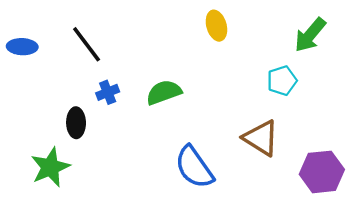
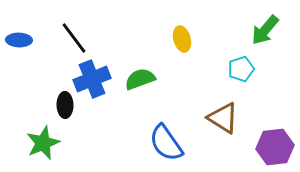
yellow ellipse: (216, 26) -> (182, 39), moved
blue cross: (108, 92) -> (92, 79), size x1.8

